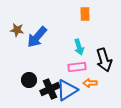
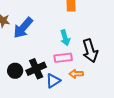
black cross: (50, 89) -> (36, 69), moved
blue triangle: (67, 90) -> (53, 81), size x0.7

